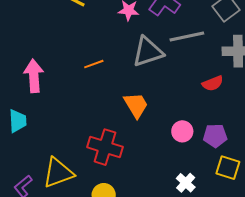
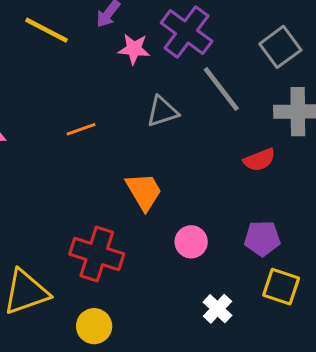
gray line: (187, 36) -> (221, 89), turned 64
gray triangle: (148, 52) -> (162, 111), size x0.7
pink circle: (182, 131) -> (191, 242), moved

